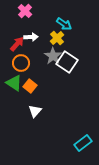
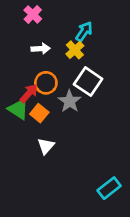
cyan arrow: (64, 24) -> (84, 32), turned -91
red arrow: (17, 44) -> (29, 93), moved
gray star: (53, 56) -> (70, 101), moved
orange circle: (21, 63) -> (46, 83), moved

